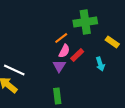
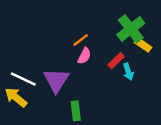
green cross: (85, 22) -> (131, 29), moved, turned -30
red rectangle: (77, 55) -> (116, 61), moved
purple triangle: (59, 66) -> (56, 80), moved, size x1.6

